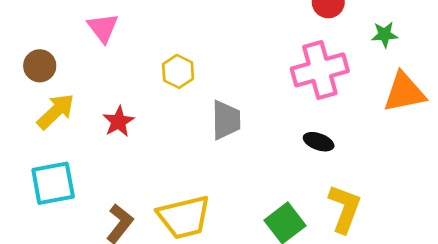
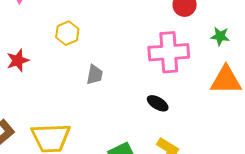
gray trapezoid: (226, 120) -> (95, 75), size x0.7

